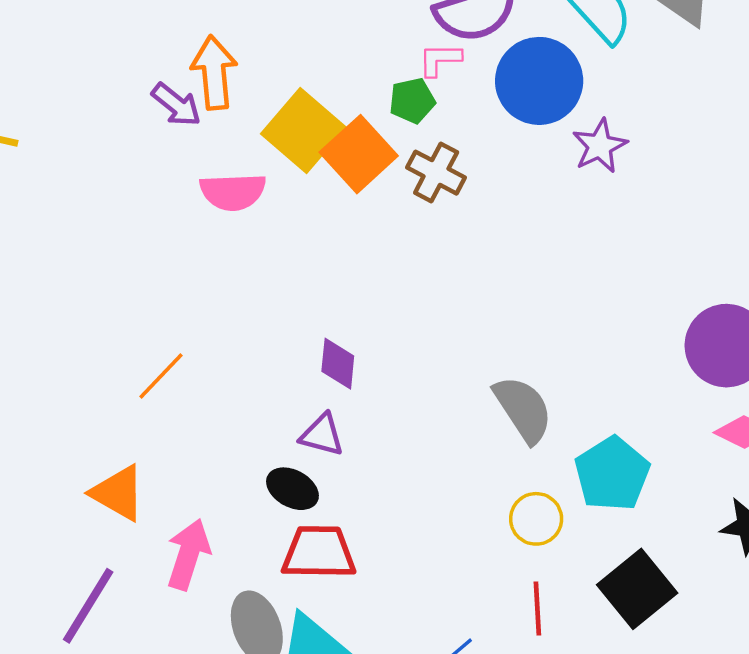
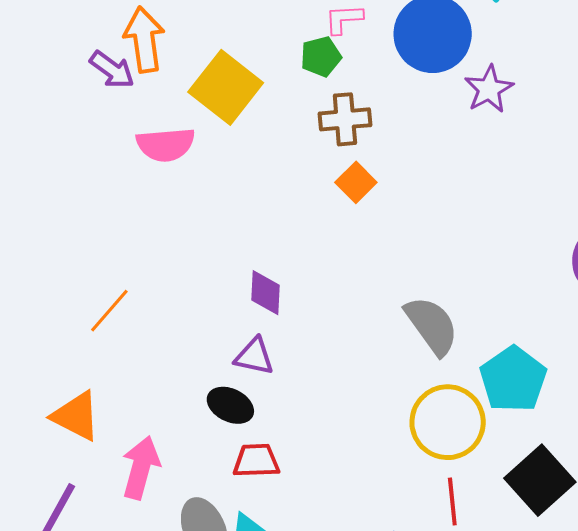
orange square: (359, 154) -> (356, 182), moved, size x0.6
brown cross: (436, 173) -> (345, 119), turned -30
yellow circle: (536, 519) -> (448, 422), size x1.6
red trapezoid: (319, 552) -> (256, 461), size x0.7

